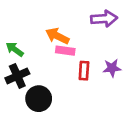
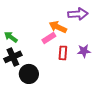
orange arrow: (57, 36) -> (58, 27), moved
pink rectangle: (65, 51) -> (49, 38), turned -40

